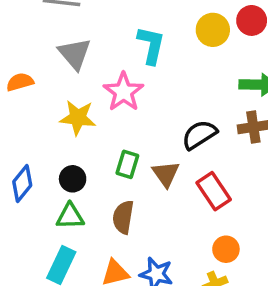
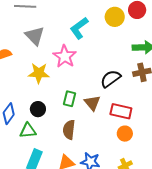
cyan L-shape: (151, 45) -> (79, 28), turned -135
red rectangle: (214, 191) -> (121, 111), turned -40
green triangle: (70, 216) -> (28, 131), moved
orange circle: (226, 249) -> (125, 134), moved

